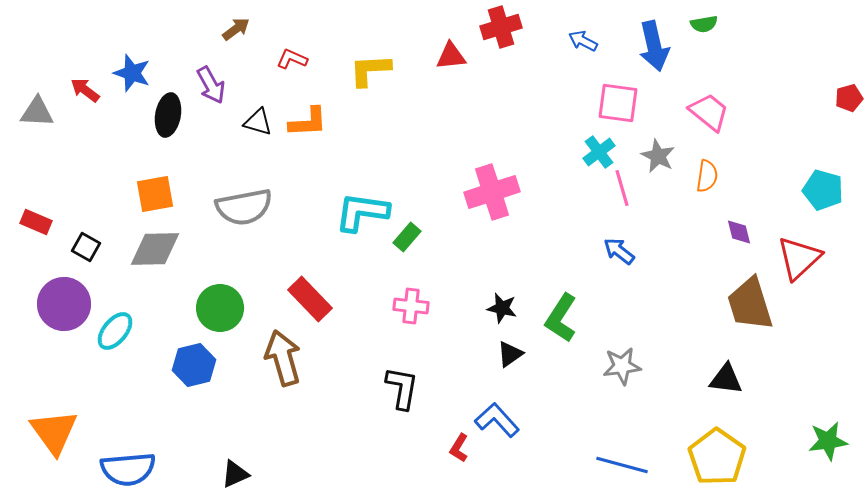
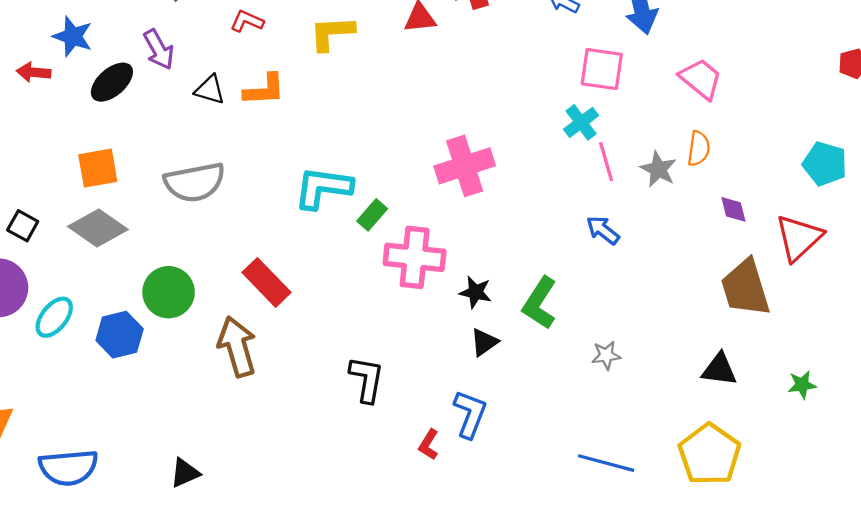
red arrow: (85, 90) -> (34, 72), moved, turned -32
black ellipse: (168, 115) -> (112, 82), turned 39
gray star: (658, 156) -> (658, 169), moved
gray diamond: (155, 249) -> (98, 228), turned 36
pink cross: (411, 306) -> (415, 257), moved, size x1.6
blue hexagon: (194, 365) -> (120, 335), moved
gray star: (622, 366) -> (606, 355), size x0.7
blue L-shape: (497, 420) -> (470, 414), turned 63
green star: (828, 441) -> (802, 385), moved, size x0.7

